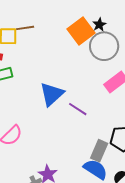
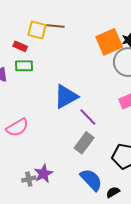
gray rectangle: (99, 151) -> (84, 143), moved

